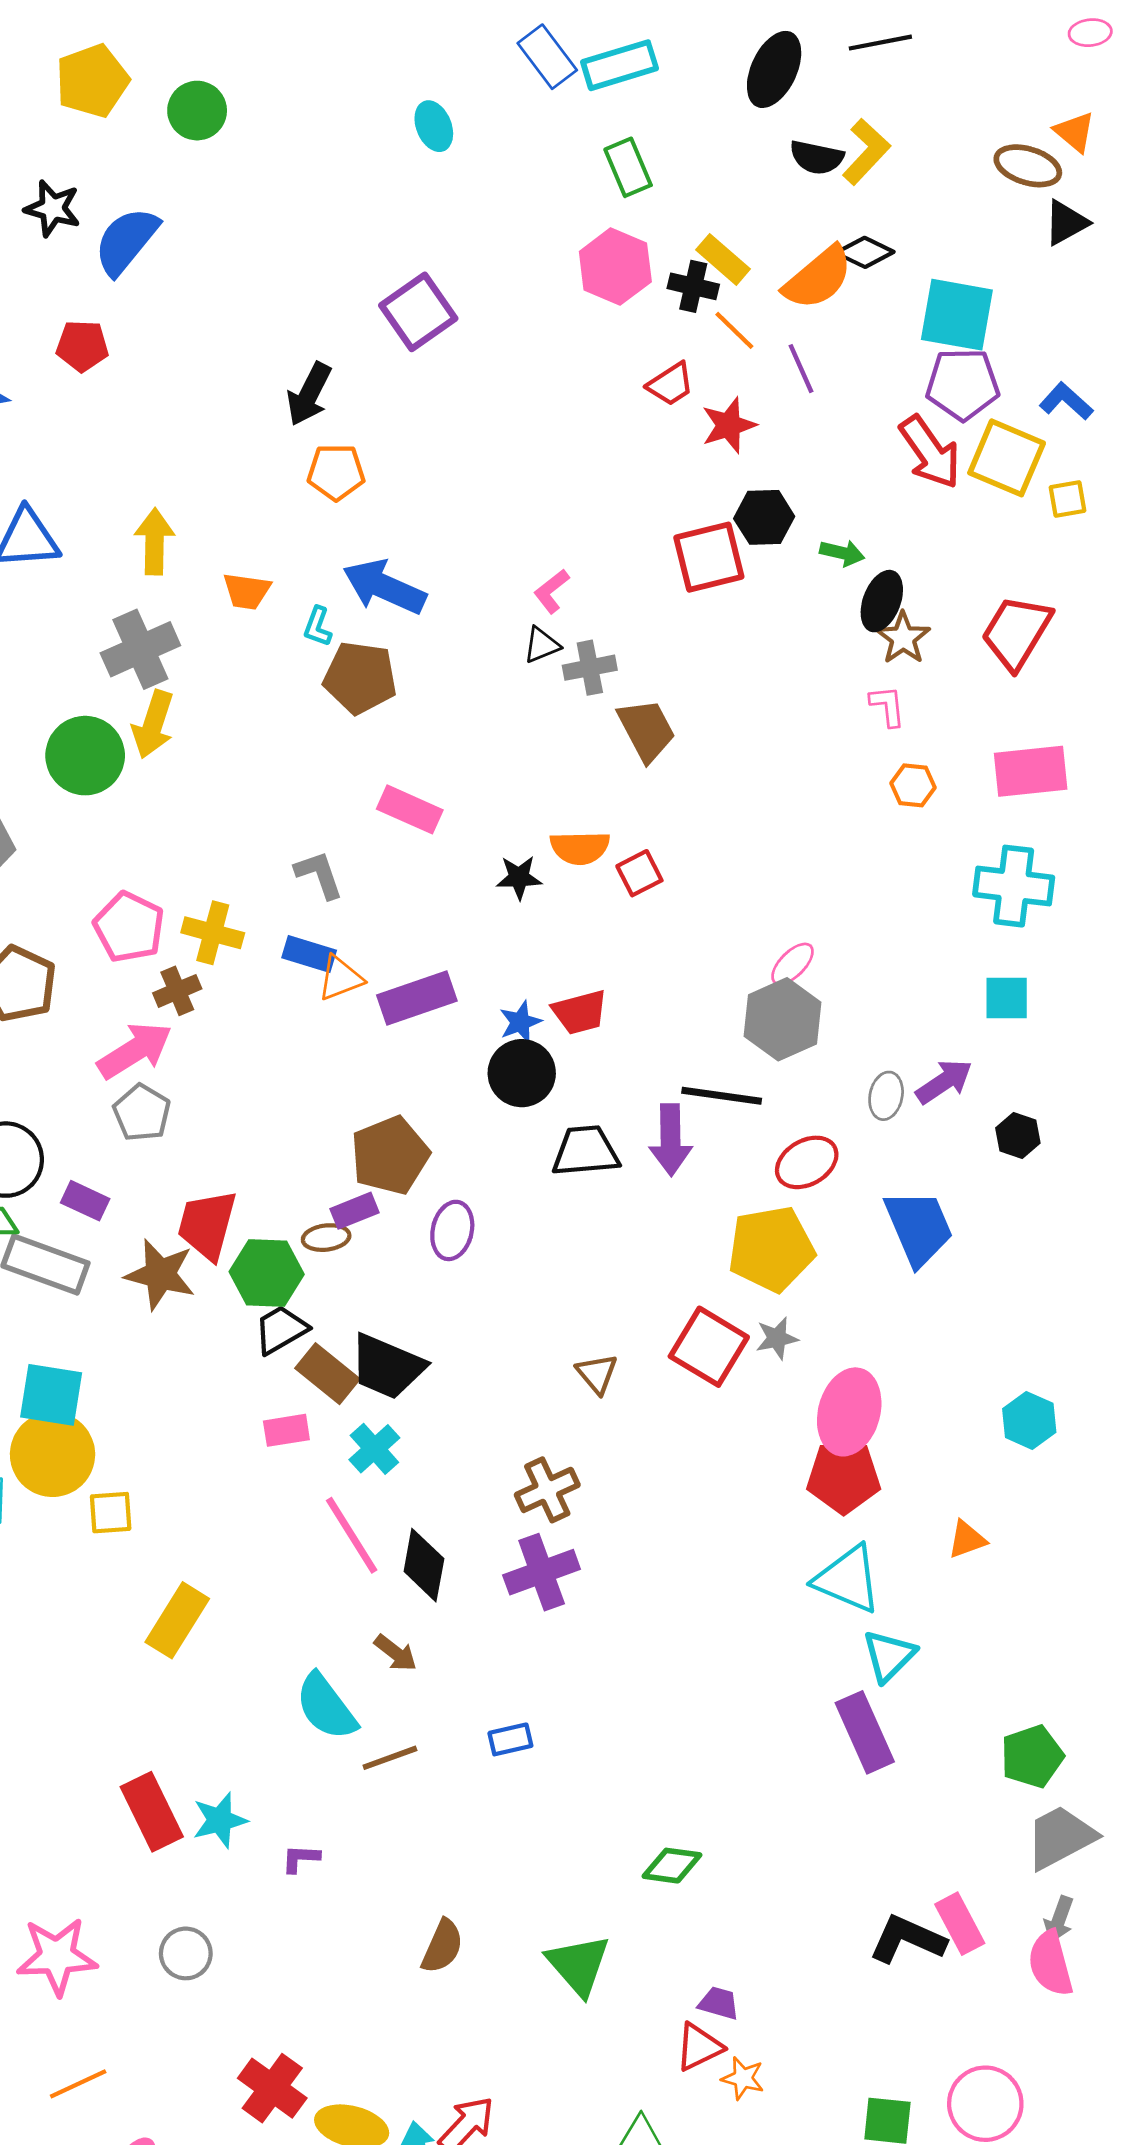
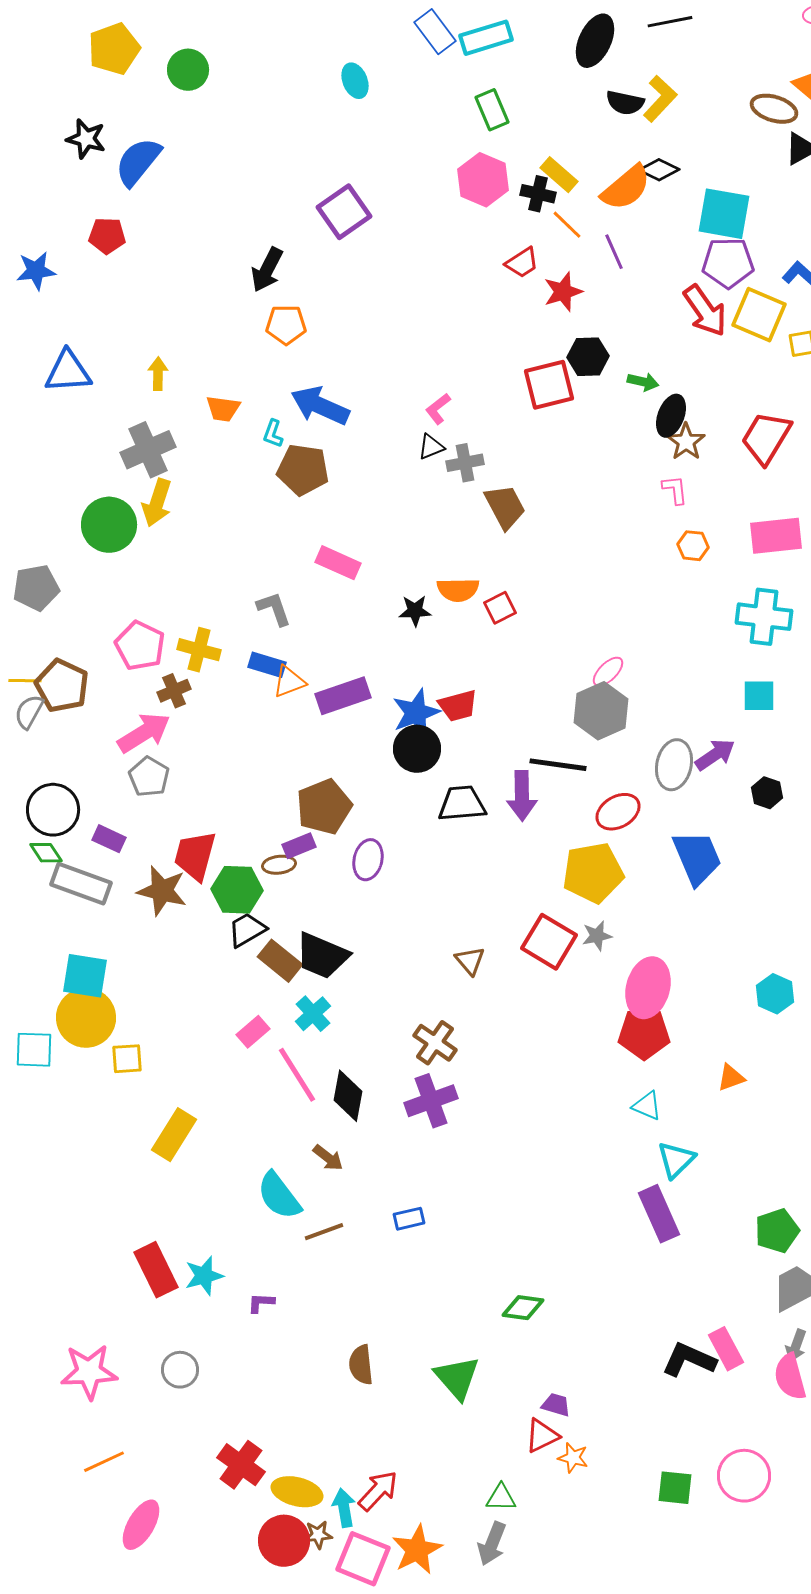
yellow arrow: (155, 542) -> (158, 374), size x0.7
blue star: (520, 1022) -> (416, 713), size x1.6
gray ellipse: (886, 1096) -> (674, 765), size x1.5
pink rectangle: (286, 1430) -> (253, 1032), moved, turned -32
brown cross: (547, 1490) -> (435, 1043), turned -30
cyan triangle: (848, 1579) -> (647, 1106), size x0.6
brown semicircle: (442, 1946) -> (361, 1365), turned 150

